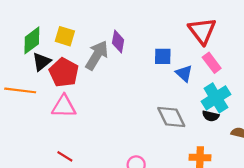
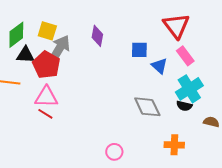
gray arrow: (97, 55) -> (59, 49), moved
black triangle: (41, 62) -> (25, 55), turned 42
red line: (65, 156) -> (45, 114), moved

